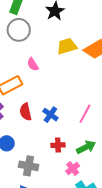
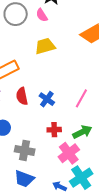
yellow trapezoid: (67, 46) -> (45, 46), moved
pink semicircle: (33, 64) -> (42, 15), moved
pink cross: (73, 169) -> (69, 153), size x1.5

